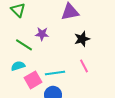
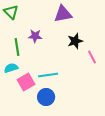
green line: (24, 45) -> (17, 47), turned 48
pink line: (84, 66) -> (92, 57), moved

